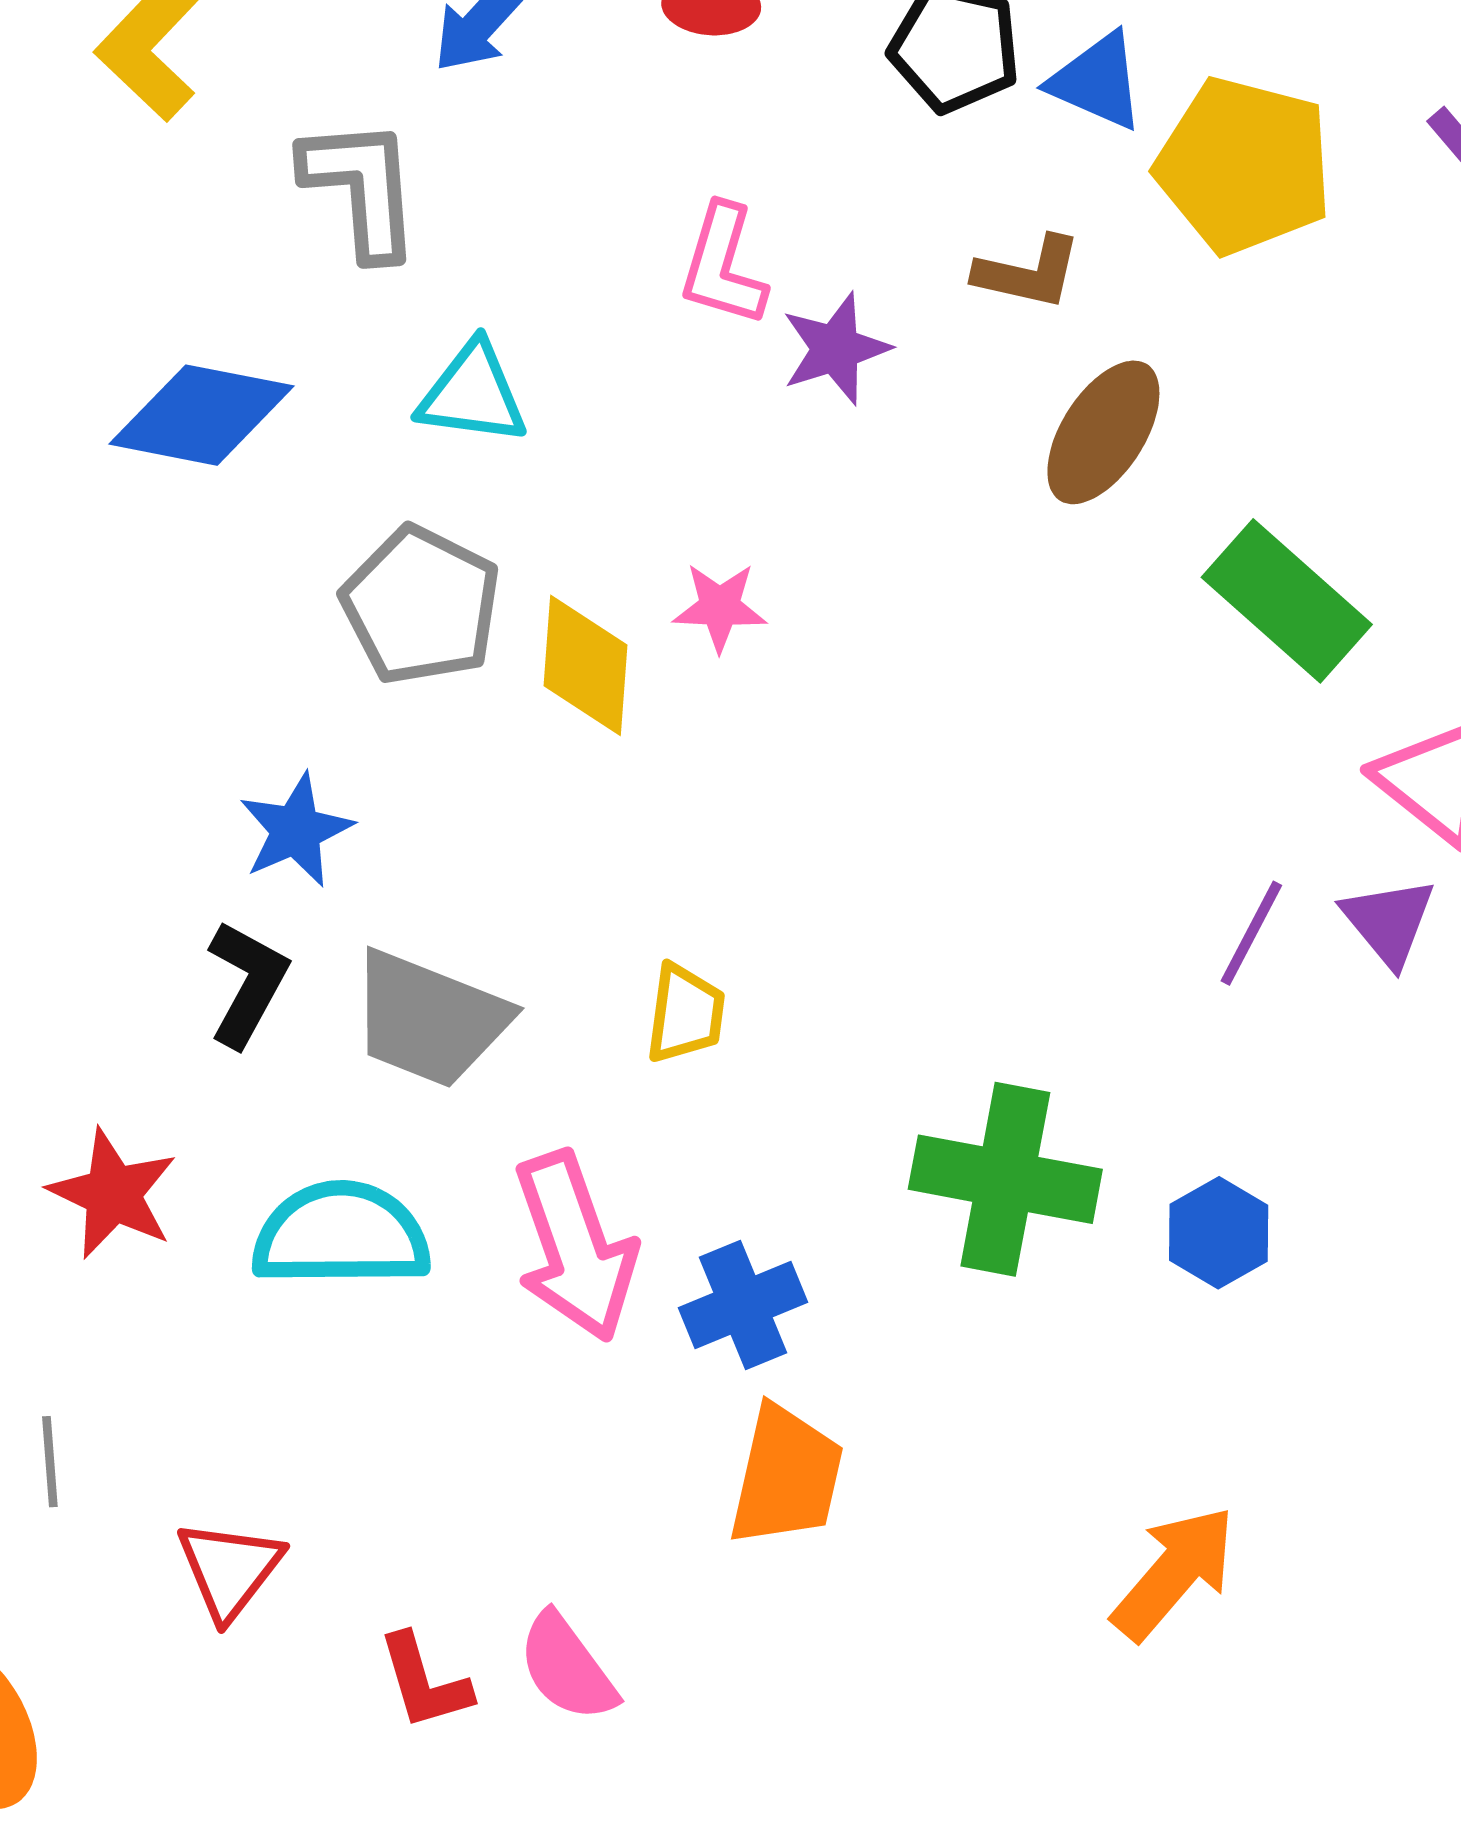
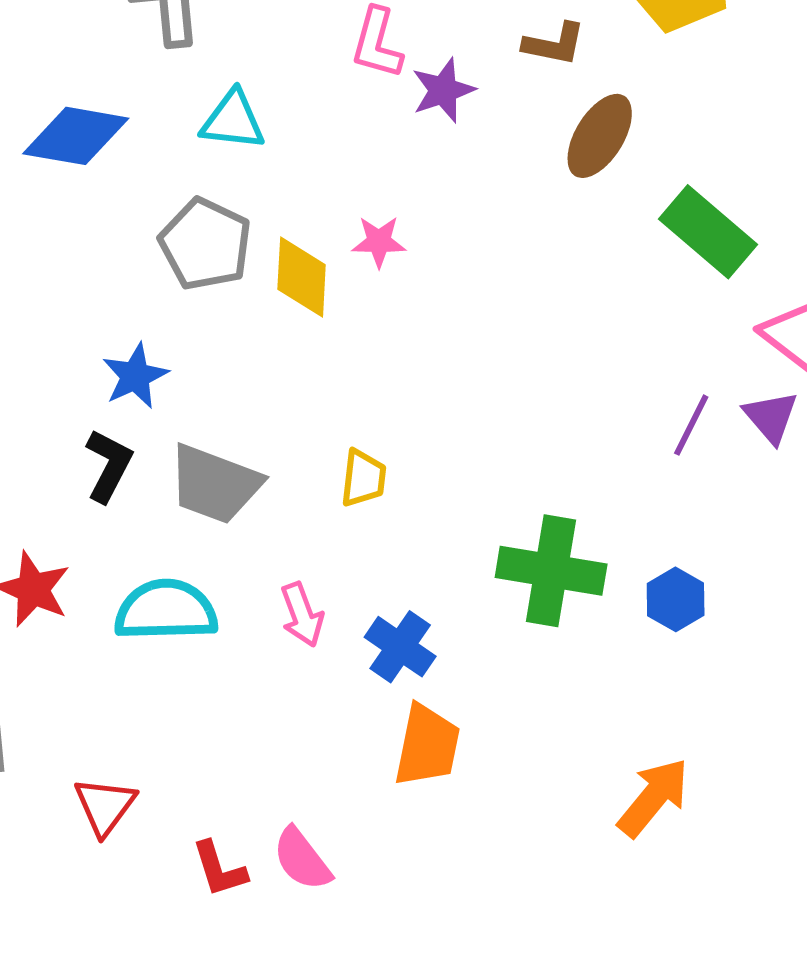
pink arrow: (575, 1247) -> (302, 615), size x0.6
blue cross: (743, 1305) -> (400, 647), turned -32

